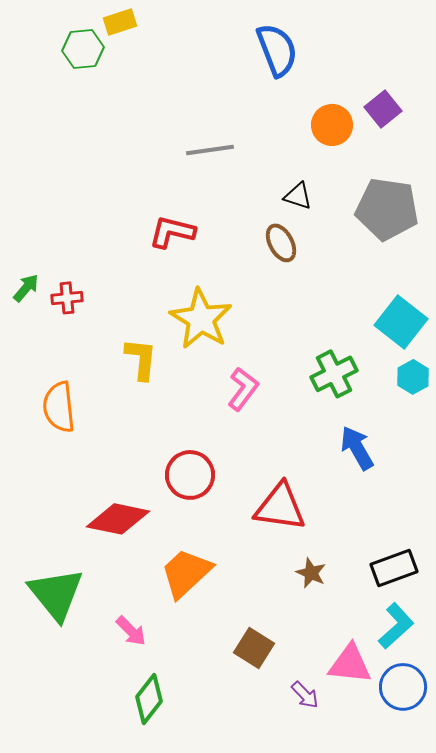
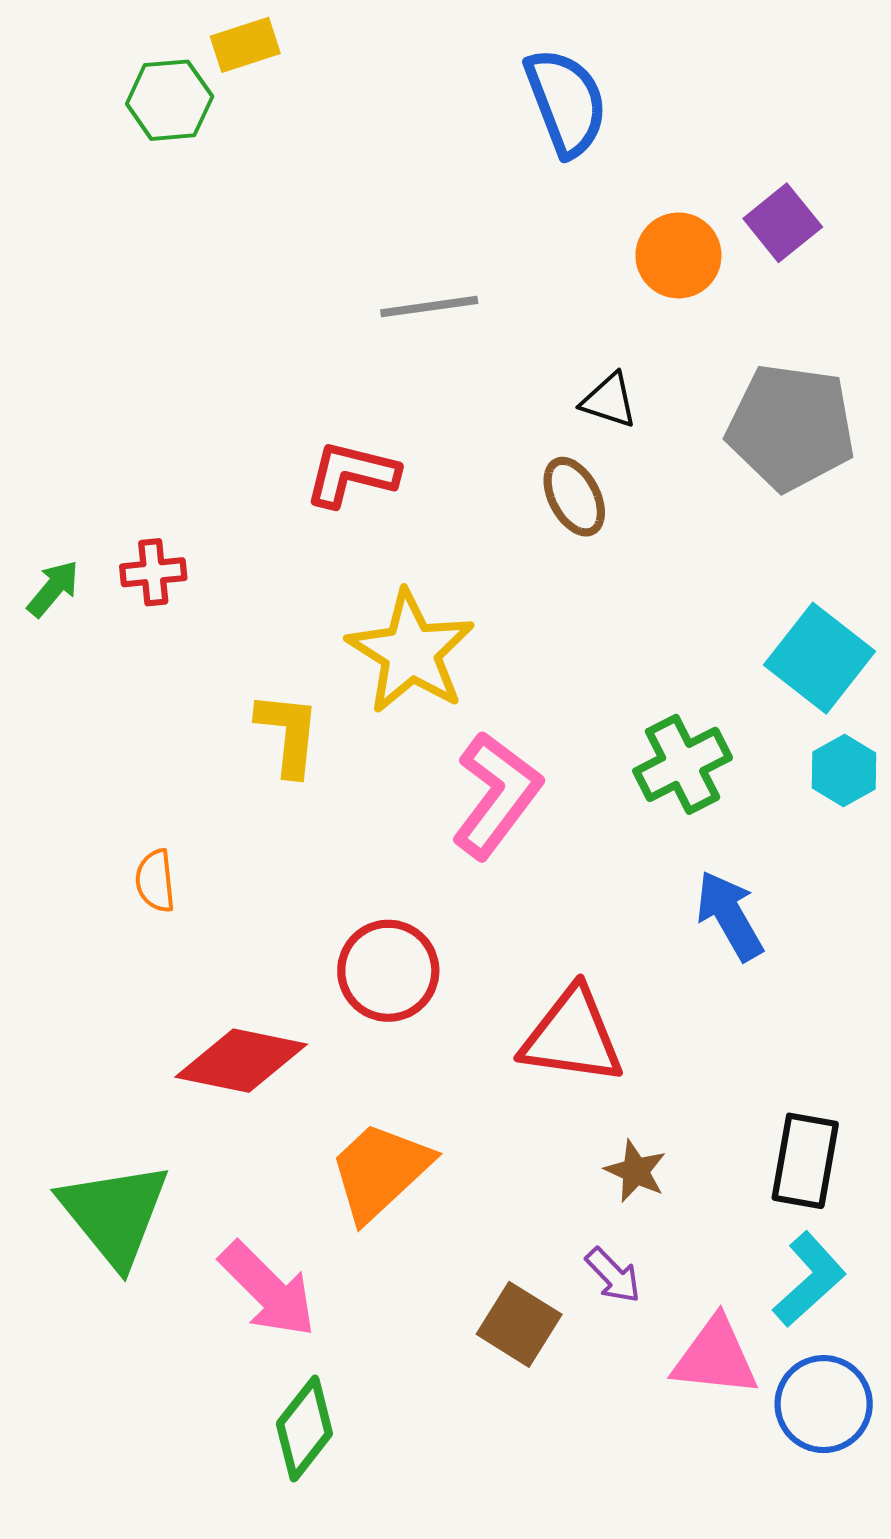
red cross: (67, 298) -> (153, 572), moved
pink L-shape: (243, 389) -> (497, 795), size x1.4
orange semicircle: (59, 407) -> (155, 881), moved, size x0.6
black rectangle: (394, 568) -> (805, 1161), turned -60
pink arrow: (131, 631) -> (268, 1290), size x1.6
purple arrow: (305, 695) -> (613, 1275), moved

